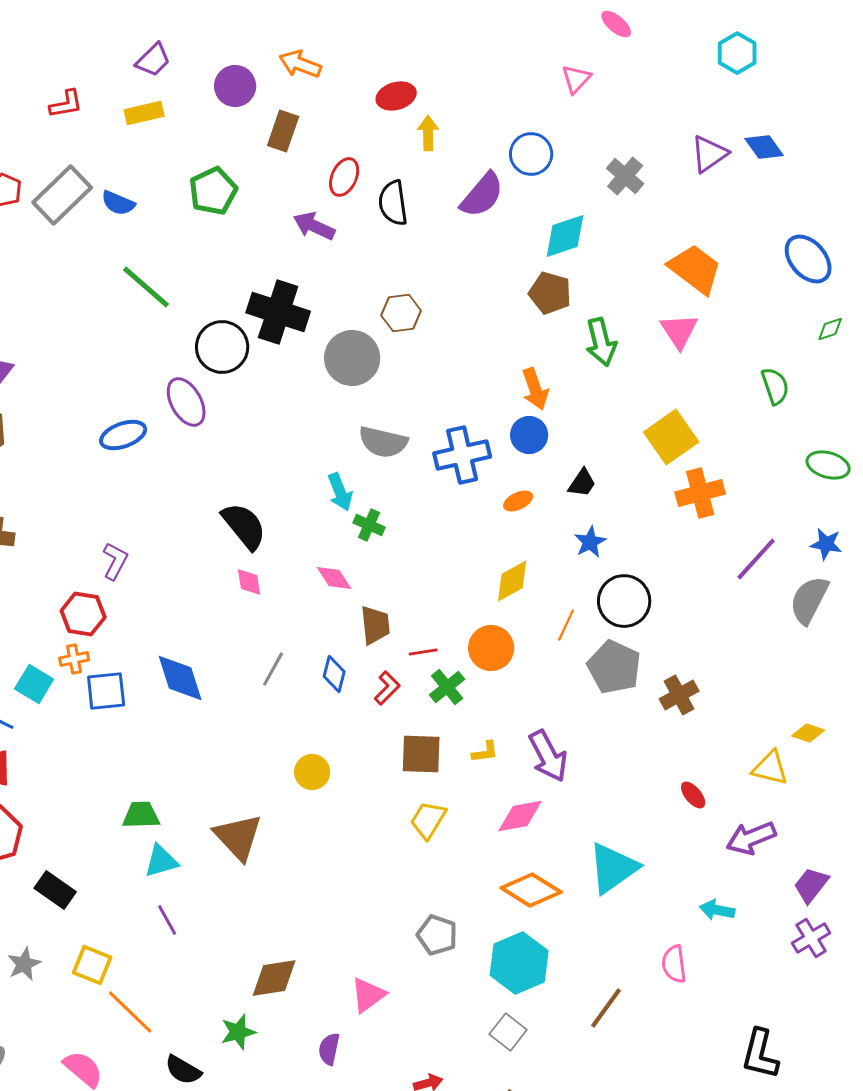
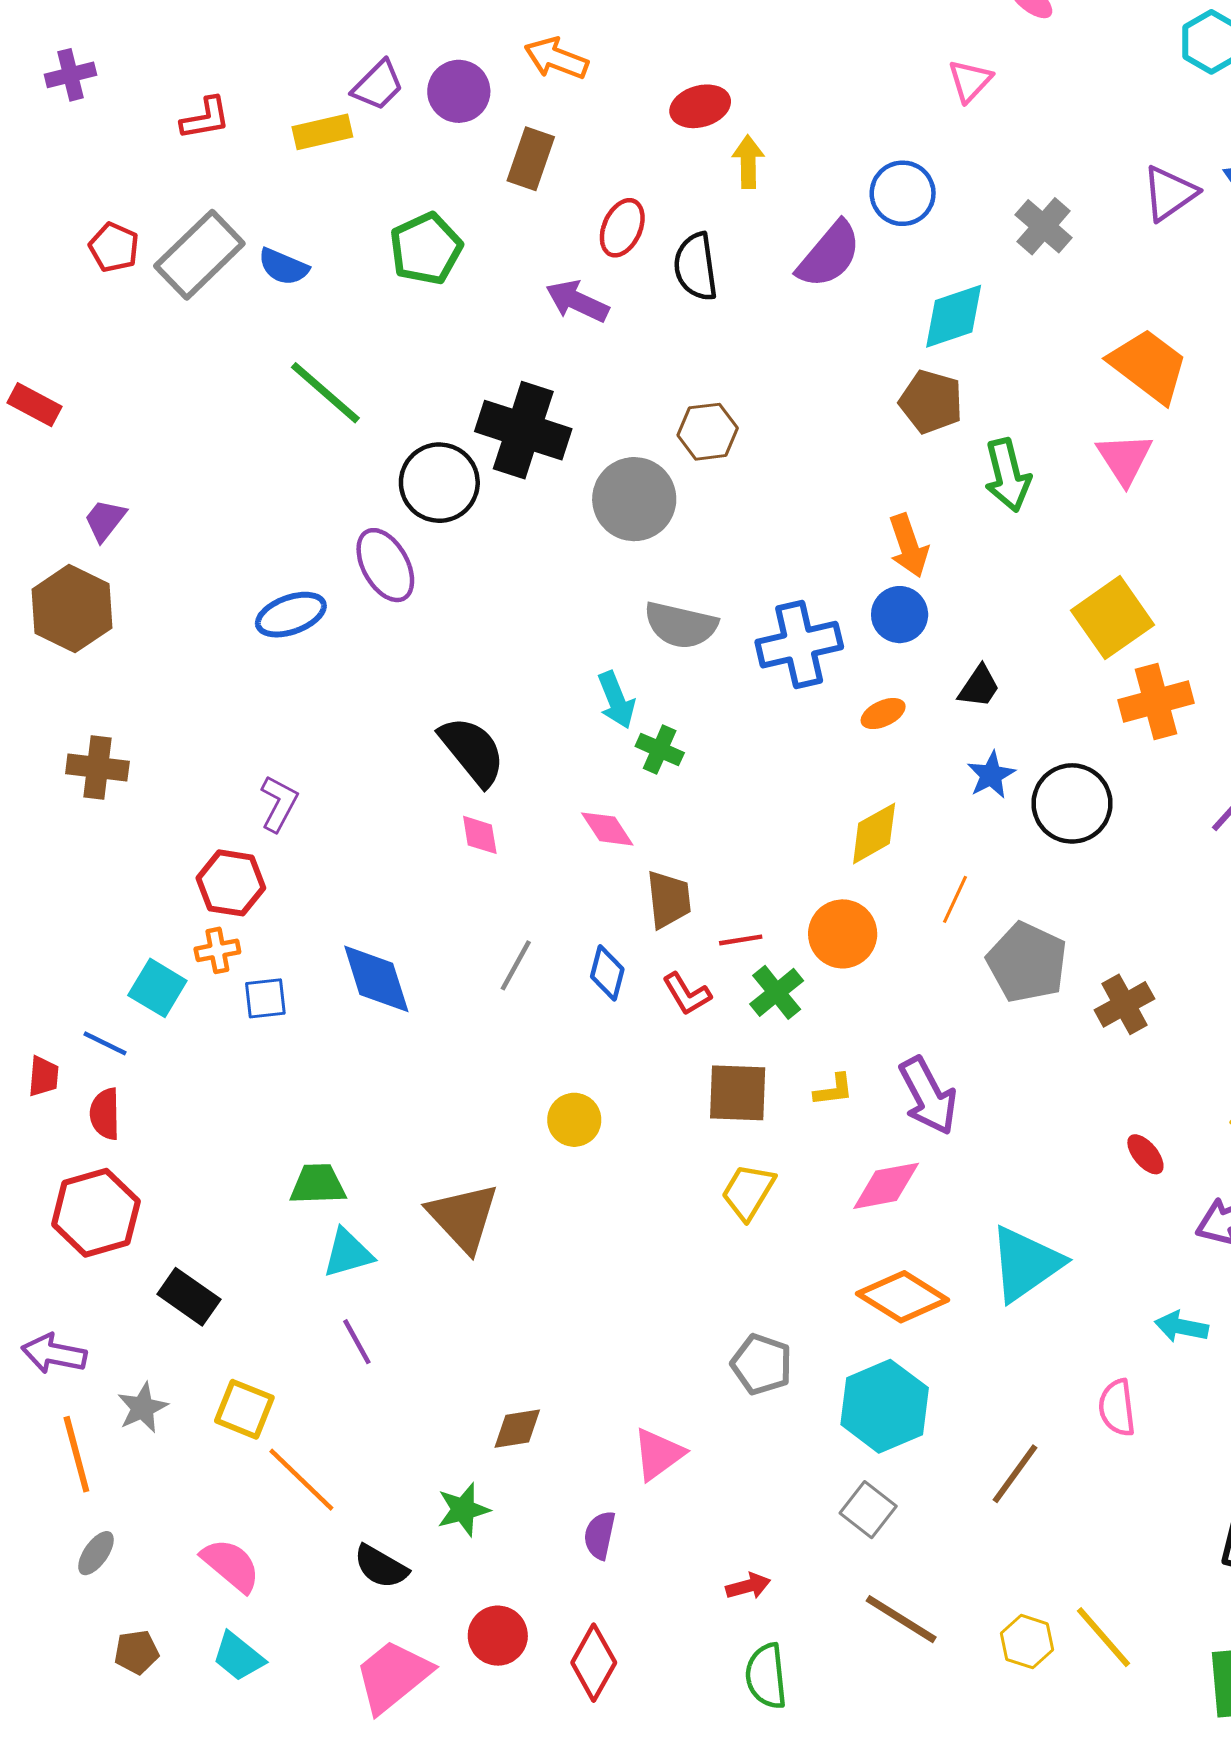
purple trapezoid: (153, 60) -> (378, 85), moved
black circle: (624, 601) -> (1072, 803), moved
red L-shape: (387, 688) -> (687, 994), turned 104
blue square: (106, 691) -> (265, 998), size x0.7
brown diamond: (274, 978) -> (517, 1429), size x0.7

